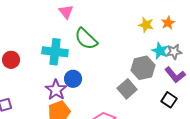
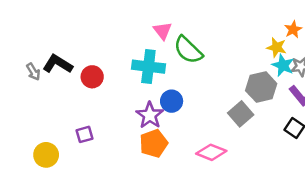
pink triangle: (66, 12) -> (163, 31), moved
yellow star: (146, 25) -> (277, 47), moved

